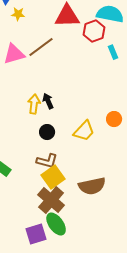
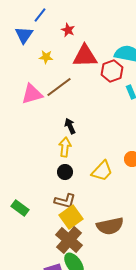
yellow star: (18, 14) -> (46, 57), moved
black arrow: (48, 101) -> (70, 126), moved
yellow arrow: (34, 104) -> (65, 147), moved

